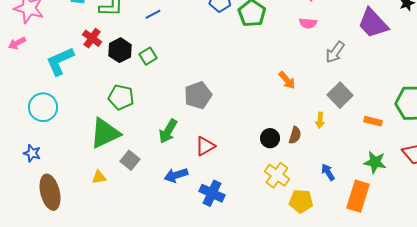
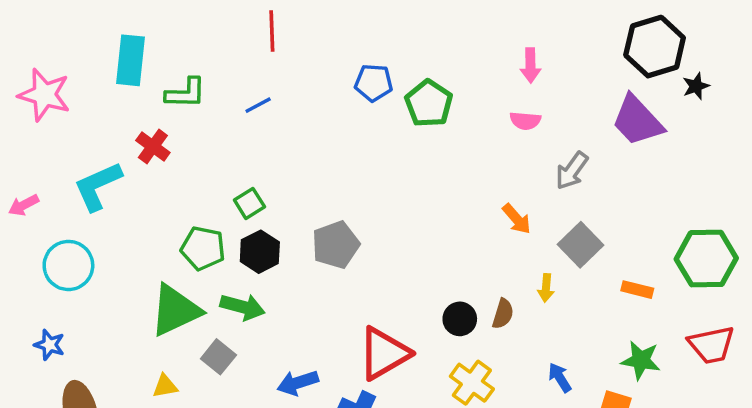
pink arrow: (17, 43) -> (24, 205), moved
black hexagon: (120, 50) -> (260, 252), moved
green square: (148, 56) -> (249, 203), moved
orange arrow: (287, 80) -> (517, 219), moved
green arrow: (168, 131) -> (243, 307), moved, turned -105
red triangle: (205, 146) -> (384, 353), moved, size x1.6

